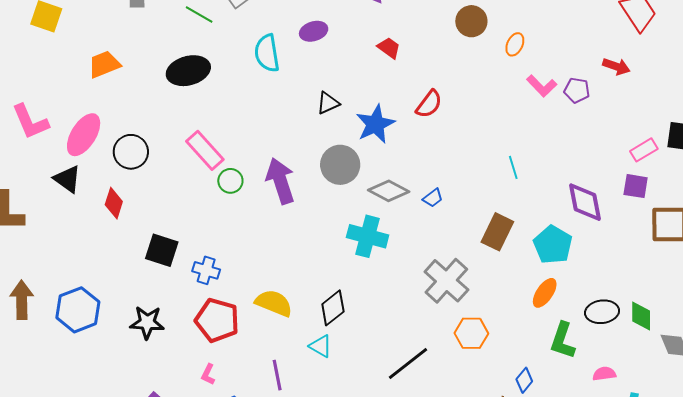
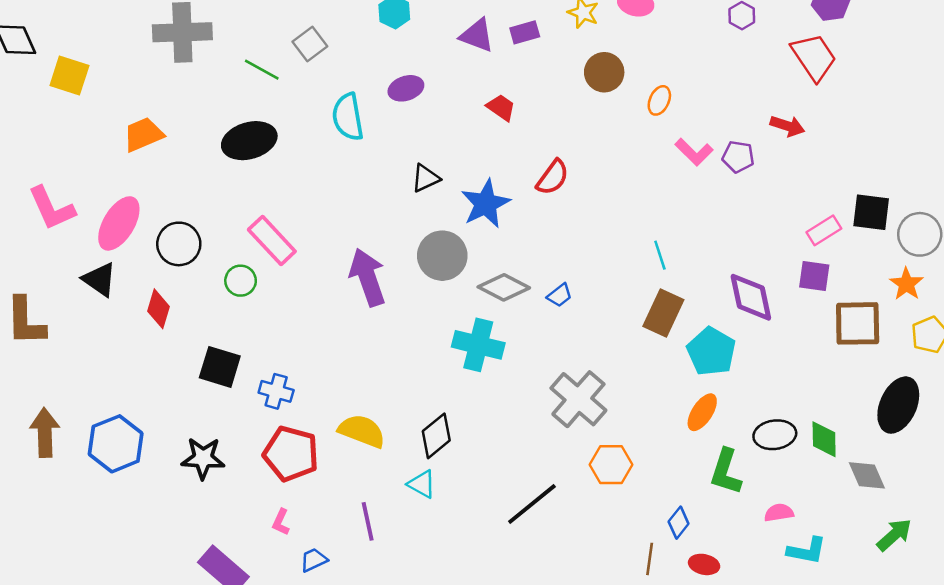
green circle: (230, 181) -> (241, 281), moved
brown rectangle: (497, 232) -> (663, 313), moved

